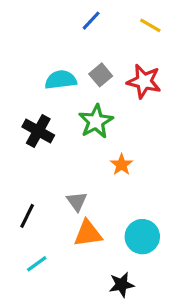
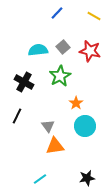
black line: (27, 216) -> (17, 116), moved
cyan circle: (142, 237) -> (85, 126), moved
cyan line: (37, 264) -> (40, 179), moved
black star: (122, 285) -> (87, 178), moved

